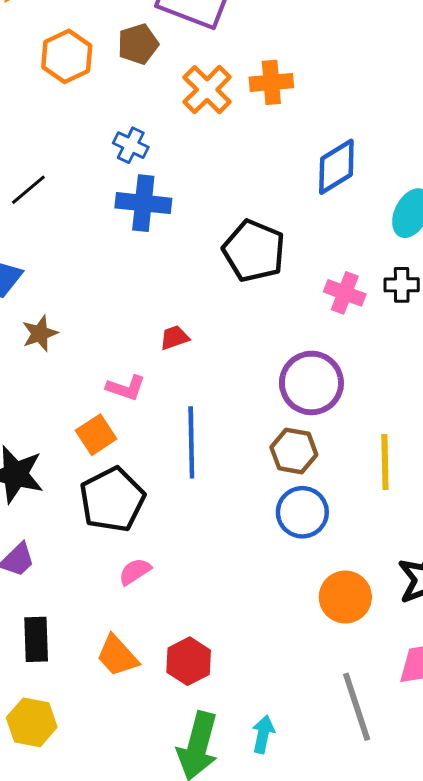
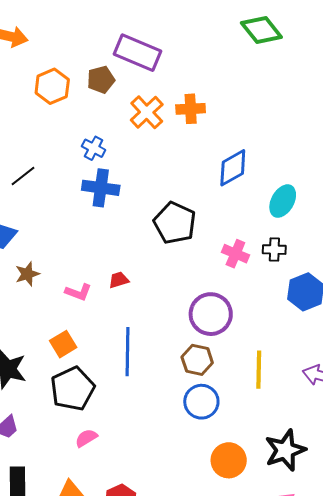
pink L-shape: (126, 388) -> (78, 292), moved

